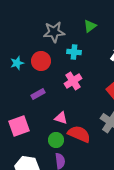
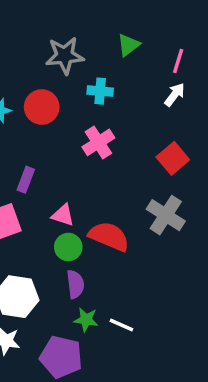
purple rectangle: (38, 94) -> (26, 180), moved, turned -40
pink triangle: (61, 118) -> (63, 215), moved

